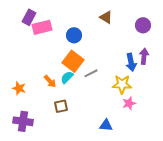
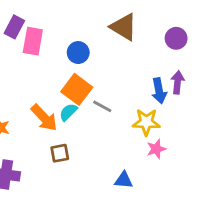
brown triangle: (106, 17) -> (124, 27), size x1.5
pink rectangle: (42, 27) -> (33, 41), turned -66
gray line: (91, 73) -> (102, 106), turned 56
orange arrow: (50, 81) -> (44, 118), size x1.5

